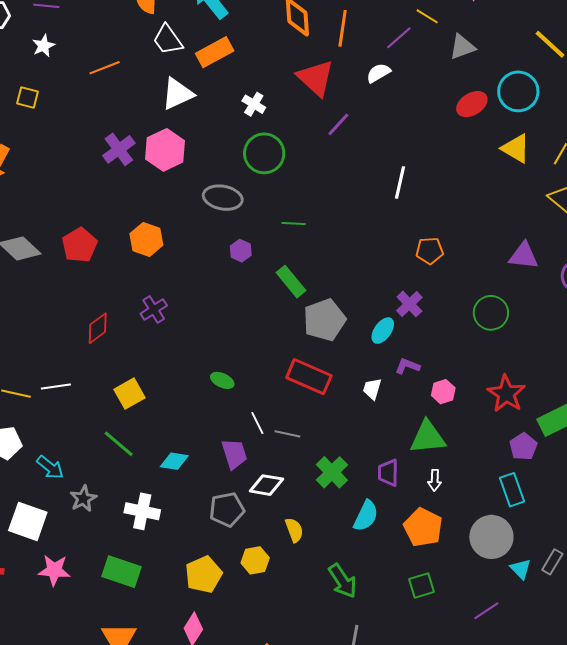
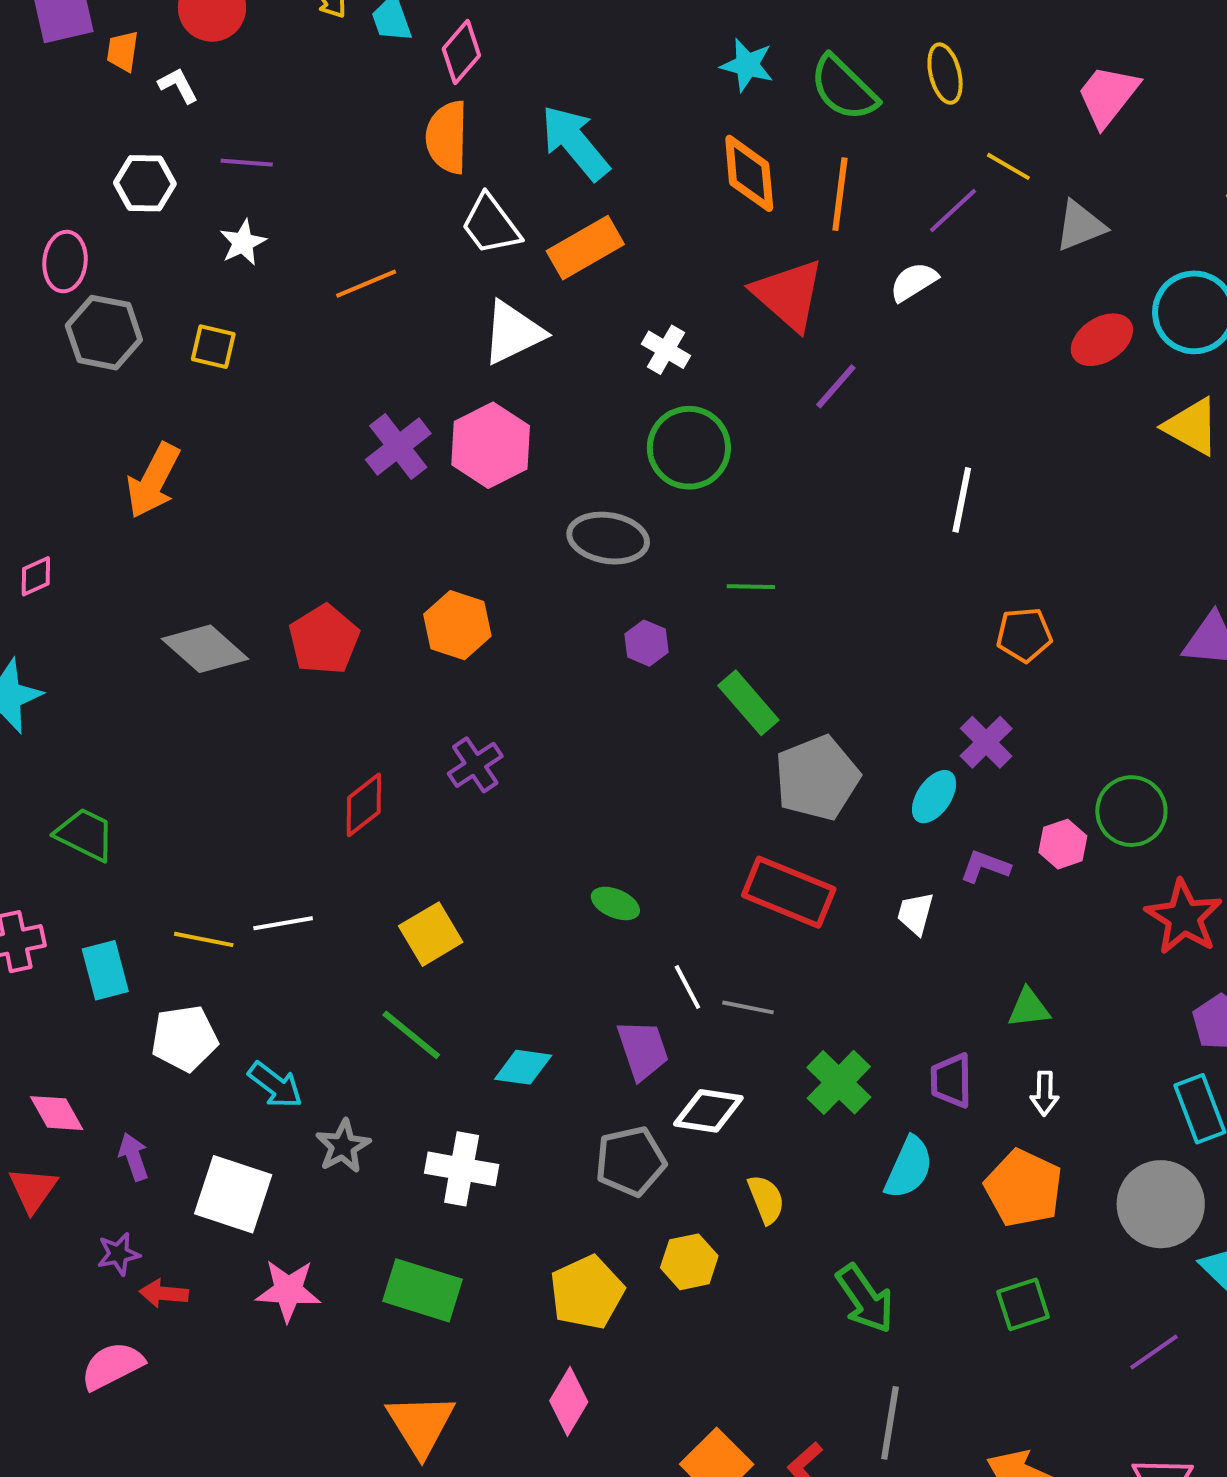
green circle: (491, 313) -> (1131, 811), moved
pink hexagon: (443, 392) -> (1063, 844), moved
green triangle: (428, 437) -> (1029, 1008), size x0.6

